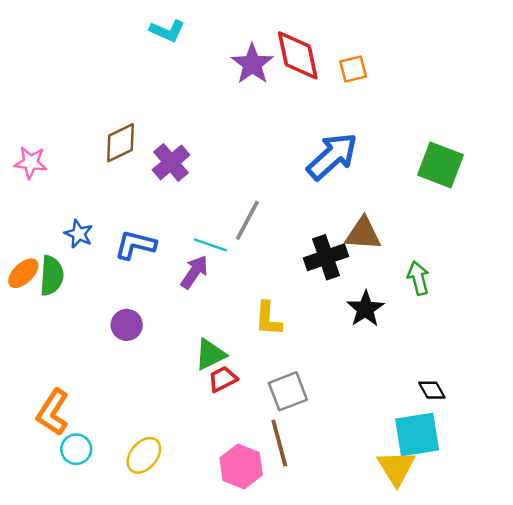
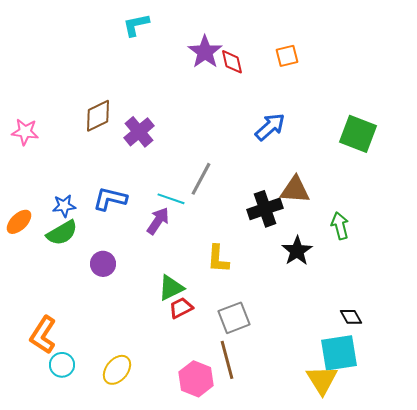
cyan L-shape: (167, 31) -> (136, 25), turned 144
red diamond: (298, 55) -> (232, 62), moved, size x0.6
blue arrow: (332, 156) -> (270, 127), size x0.7
blue star: (79, 234) -> (64, 206), moved, turned -30
green semicircle: (52, 276) -> (62, 233), moved, turned 56

